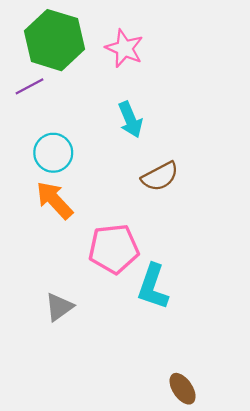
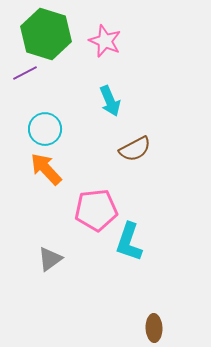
brown ellipse: (183, 389) -> (154, 328), turned 32

